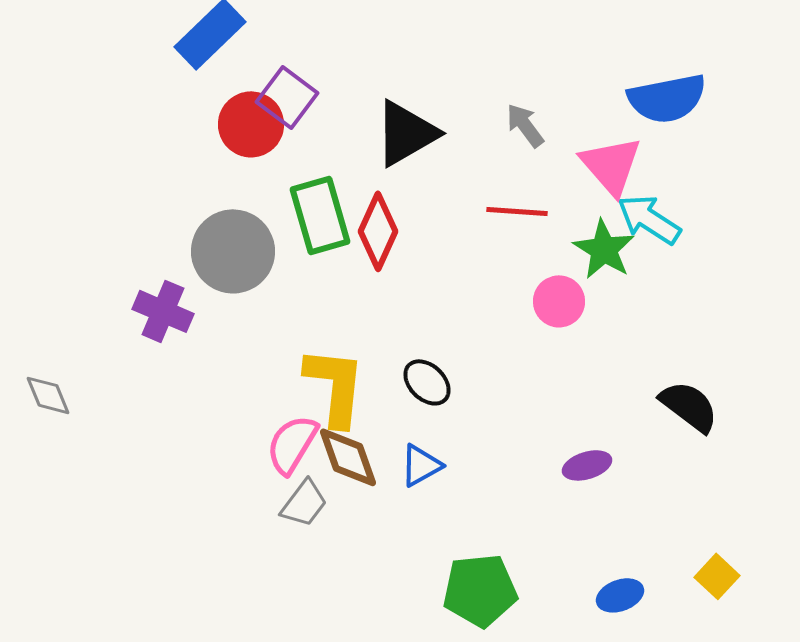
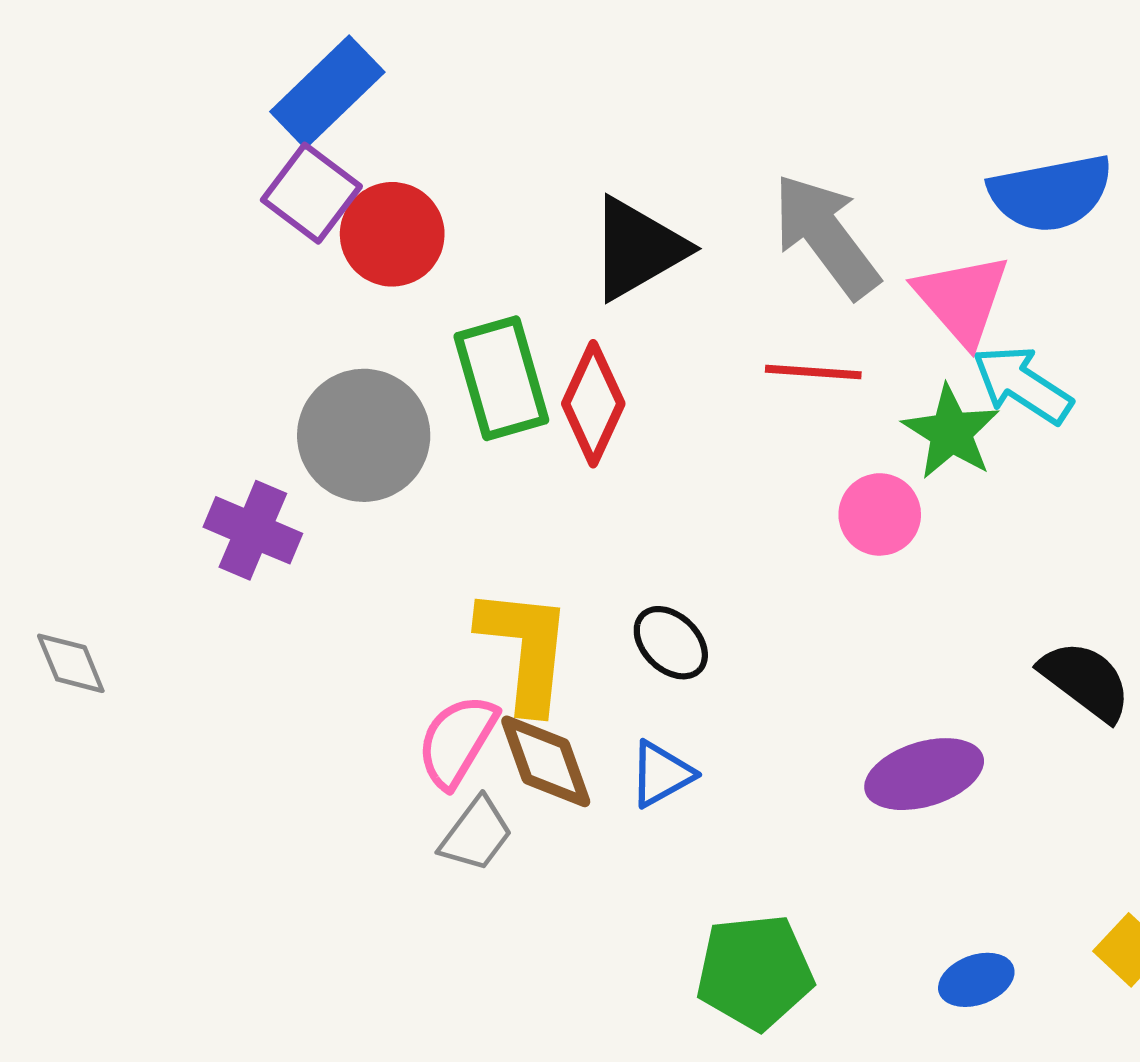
purple square: (287, 97) -> (311, 193), moved
gray arrow: (525, 125) -> (826, 236), size x1.8
purple ellipse: (587, 465) -> (924, 774), size x1.5

